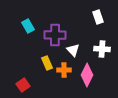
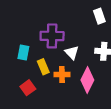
cyan rectangle: (28, 26) -> (23, 52), moved, turned 40
red square: (23, 85) -> (28, 88), moved

